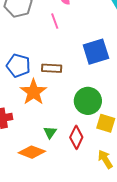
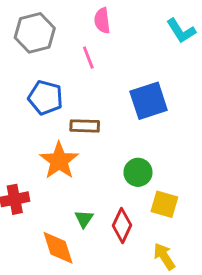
blue pentagon: (18, 66) -> (45, 98), moved
green circle: (88, 101) -> (138, 172), size x0.7
orange diamond: (32, 152) -> (58, 248), turned 52

